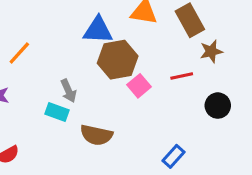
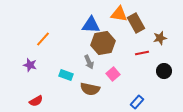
brown rectangle: (190, 20) -> (136, 23), moved
pink square: (139, 86) -> (113, 74), moved
gray arrow: (68, 91) -> (89, 62), moved

